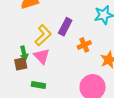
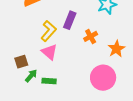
green arrow: (24, 53) -> (31, 76), moved, turned -120
brown square: (21, 64) -> (21, 62), moved

